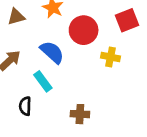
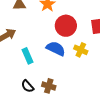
blue semicircle: (52, 52) -> (56, 49), moved, turned -30
black semicircle: (25, 106) -> (28, 86), moved, turned -56

